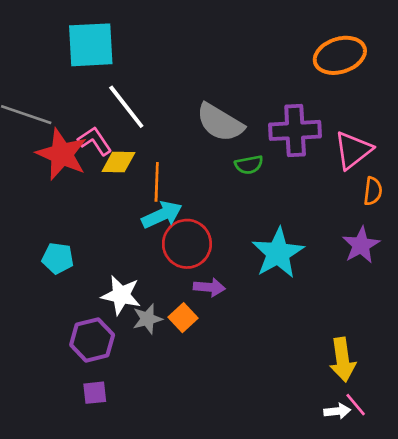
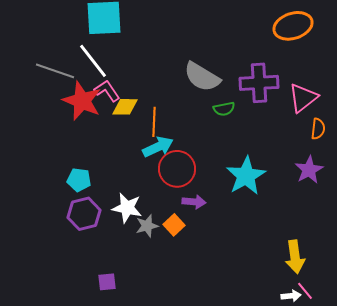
white line: (126, 107) -> (93, 61), moved
purple hexagon: (92, 340) -> (84, 214), moved

